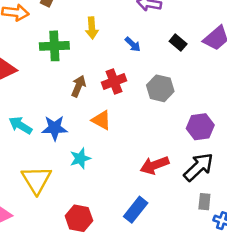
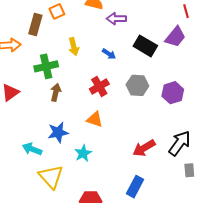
black rectangle: (178, 43) -> (145, 46), size x1.6
brown arrow: (78, 86) -> (56, 92), moved
cyan arrow: (20, 125) -> (32, 149), moved
purple hexagon: (200, 127) -> (173, 93), moved

